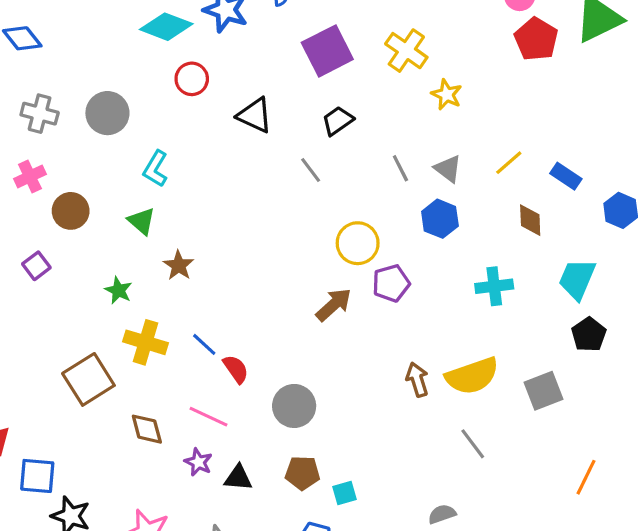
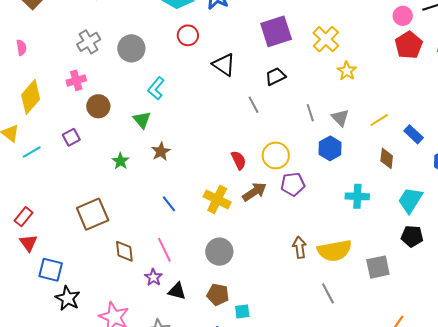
gray cross: (40, 114) -> (89, 42), turned 35
black pentagon: (589, 335) -> (412, 236), turned 30
yellow cross: (145, 342) -> (217, 199), moved
red semicircle: (236, 369) -> (239, 160), moved
pink line: (209, 417) -> (164, 250), turned 30

